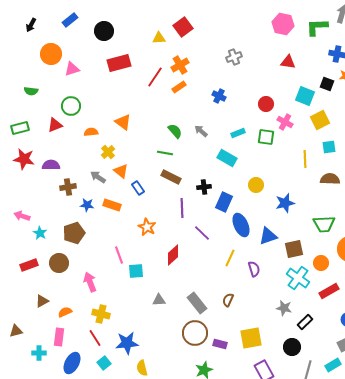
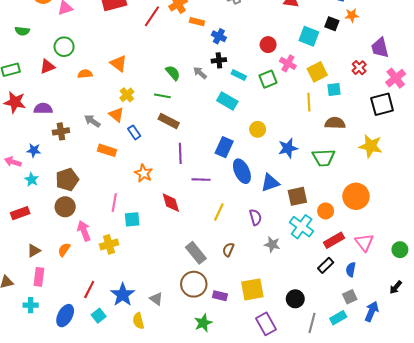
orange rectangle: (179, 87) -> (197, 22), moved, turned 48
yellow square: (320, 120) -> (317, 72), moved
cyan rectangle: (238, 133) -> (239, 75), turned 48
green square: (266, 137) -> (268, 79), turned -30
yellow cross: (108, 152) -> (127, 95), moved
black cross: (204, 187) -> (219, 60), moved
blue star: (87, 205) -> (34, 150), moved
green trapezoid: (324, 224) -> (324, 158), moved
purple line: (202, 233) -> (201, 180), turned -42
pink line: (119, 255) -> (114, 203), turned 30
red diamond: (173, 255) -> (171, 203), turned -65
yellow line: (230, 258) -> (219, 212), moved
brown circle: (59, 263) -> (65, 207), moved
gray triangle: (159, 300) -> (156, 299), moved, turned 40
gray star: (284, 308) -> (272, 244), moved
orange semicircle: (65, 312) -> (64, 250), moved, turned -32
yellow cross: (101, 314) -> (109, 244), moved, turned -30
black rectangle: (305, 322) -> (326, 265), moved
pink rectangle: (59, 337) -> (39, 277), moved
red line: (95, 338) -> (89, 289), turned 60
blue star: (127, 343) -> (123, 295), turned -30

